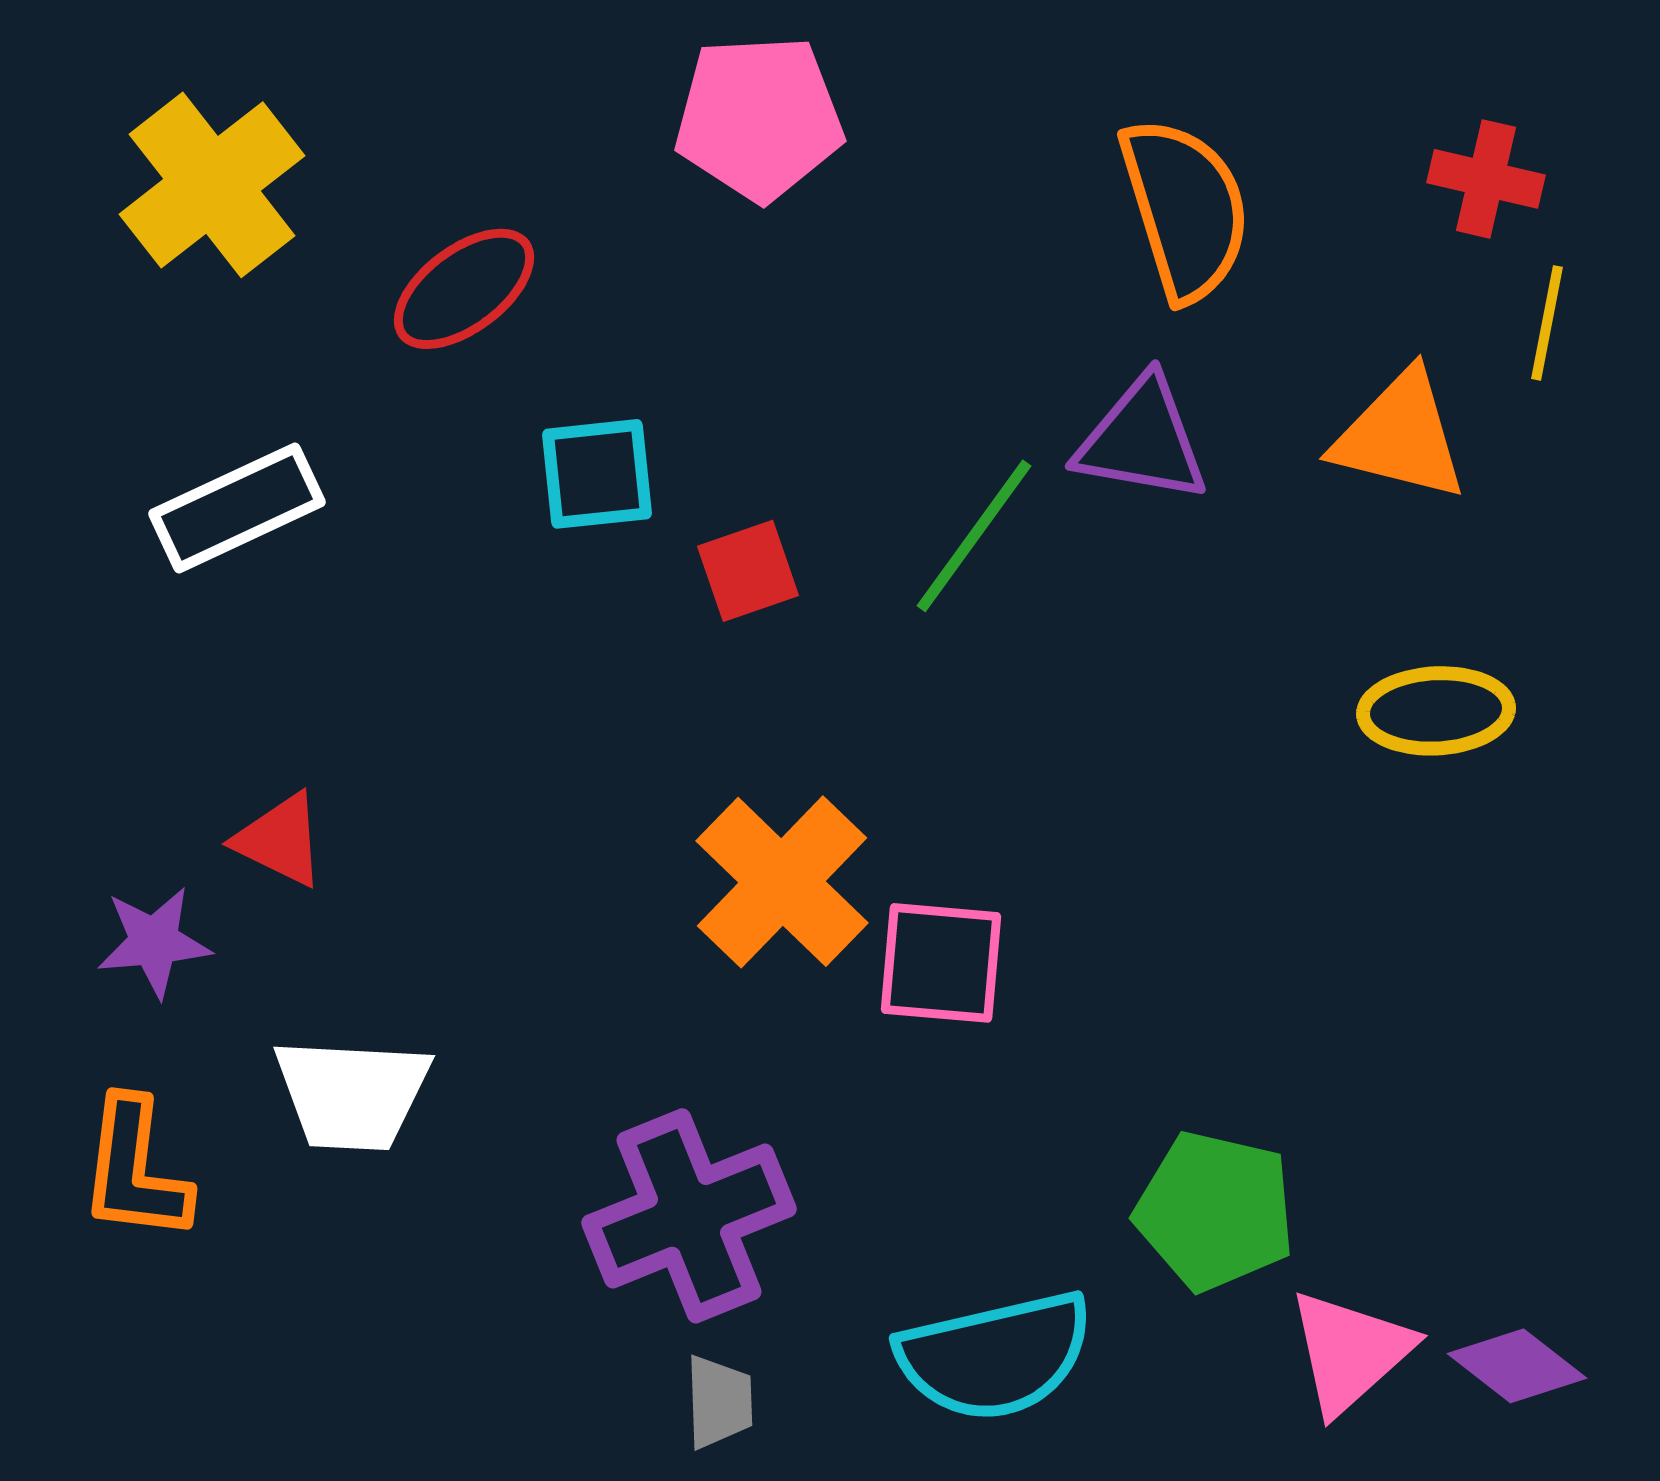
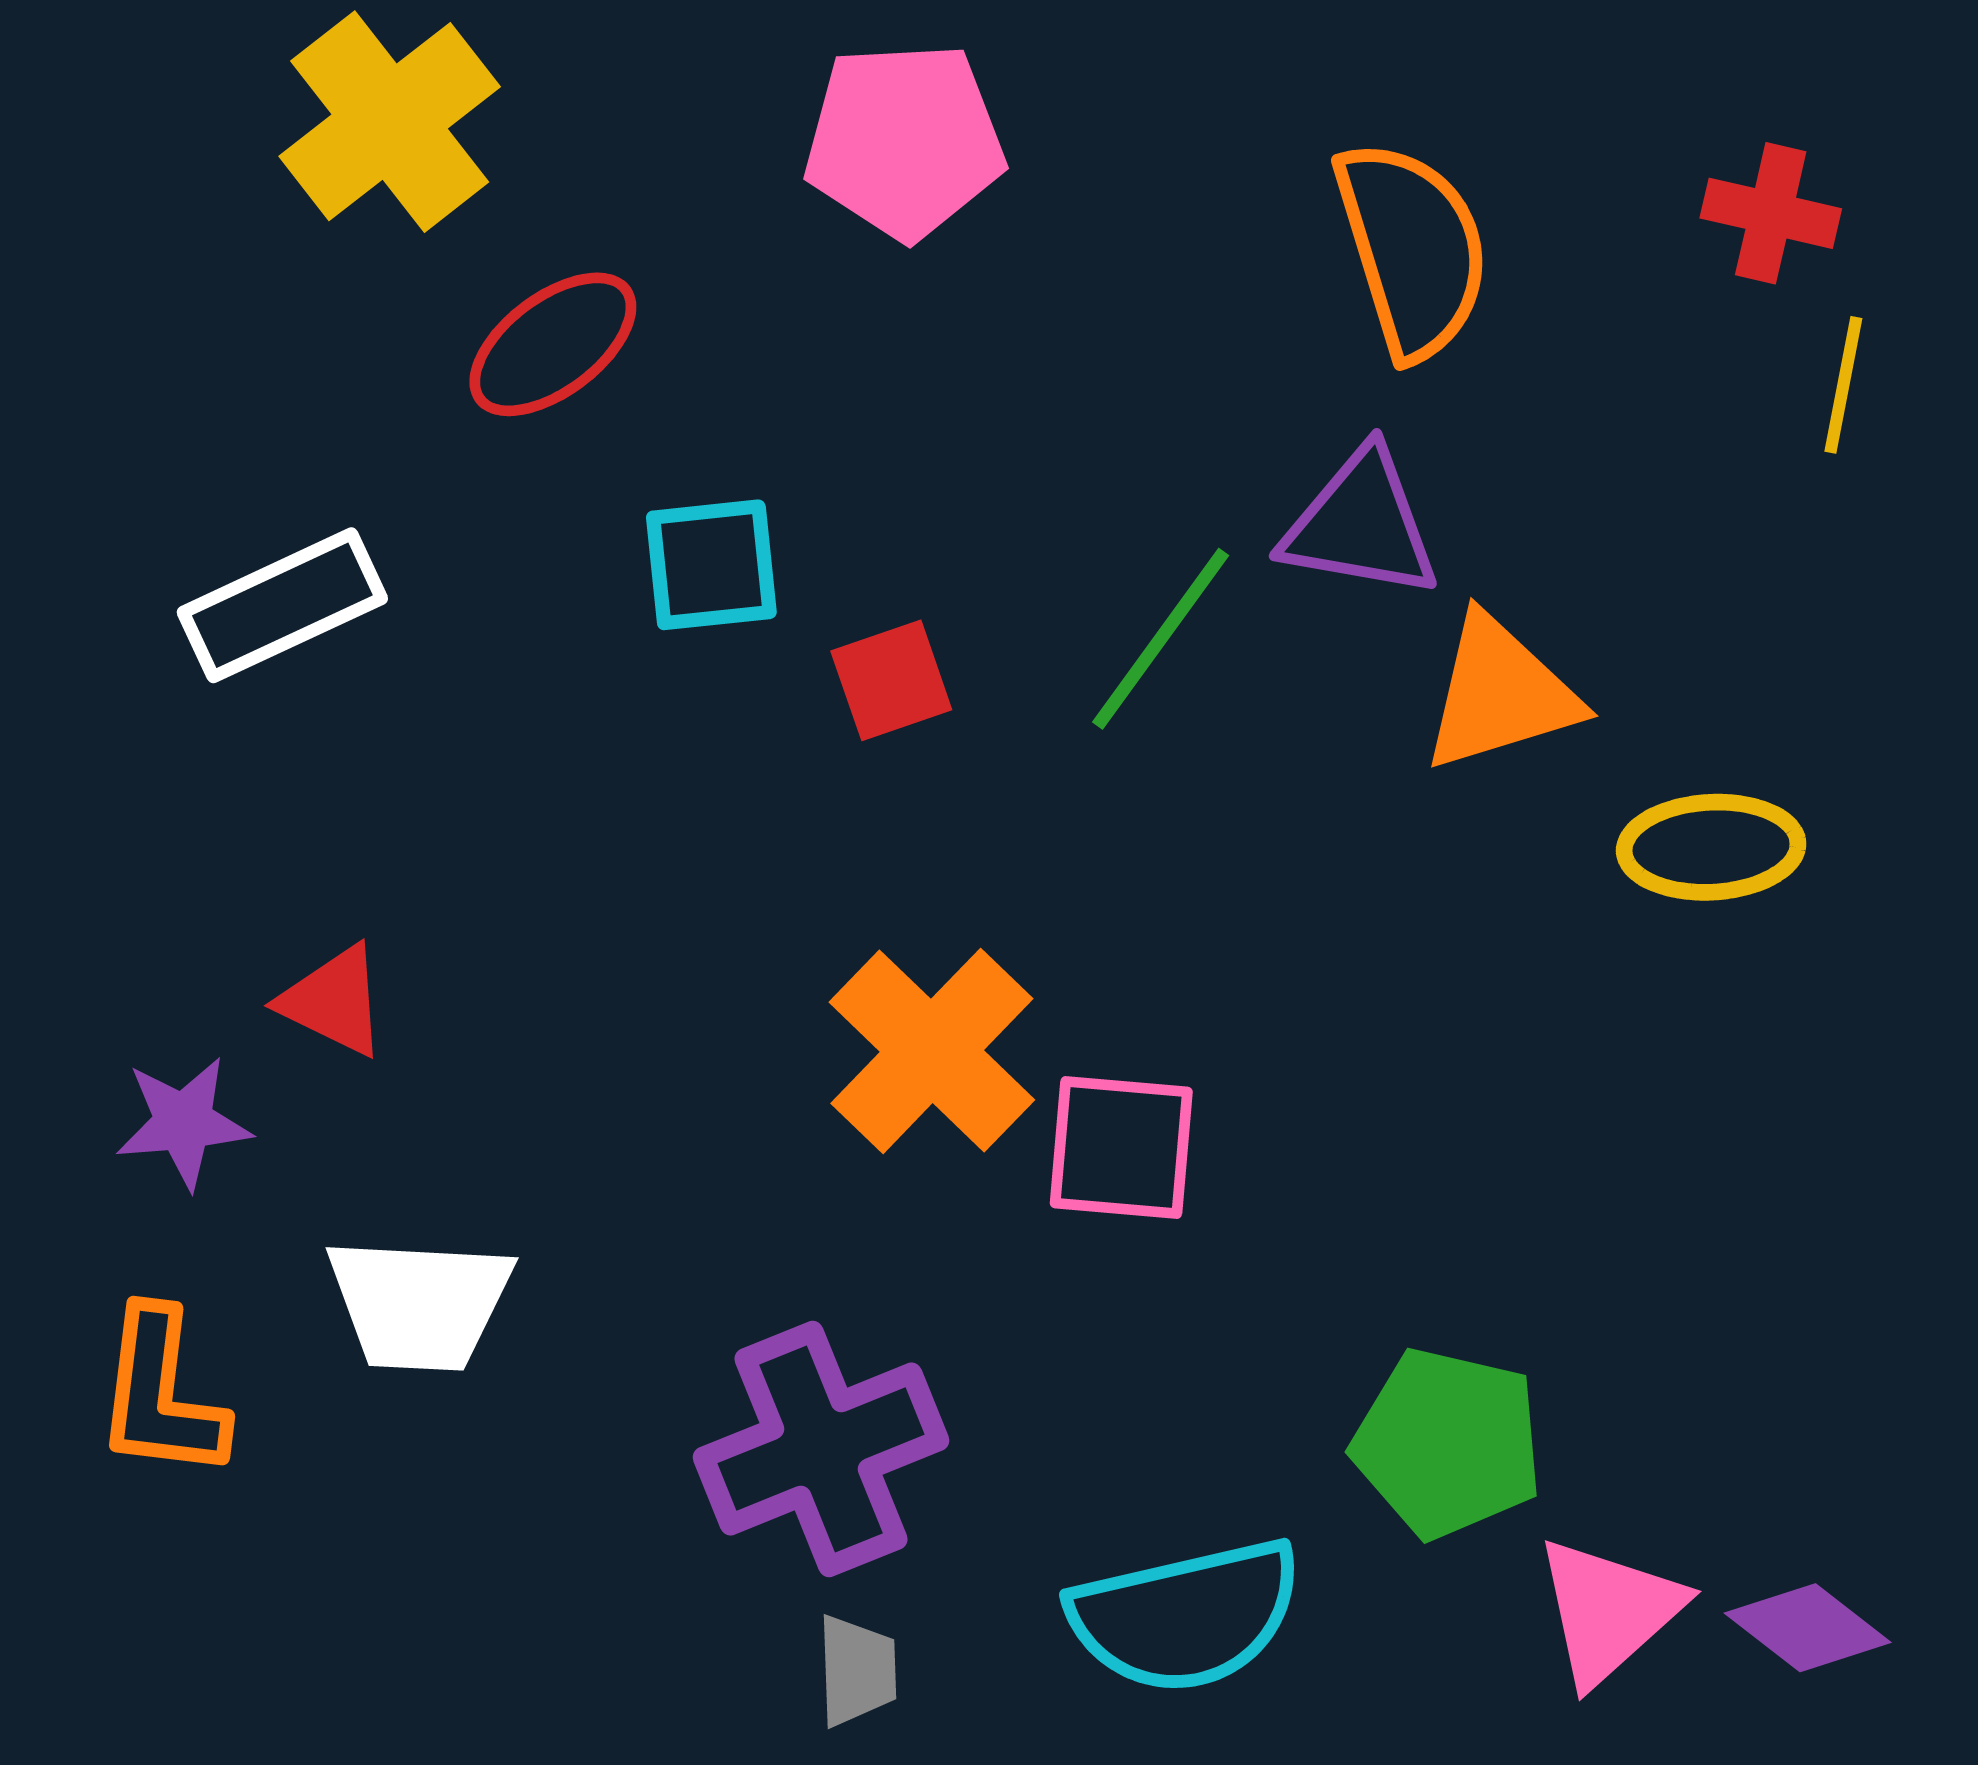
yellow cross: (212, 185) -> (390, 122), moved
orange triangle: (1400, 436) -> (1500, 694), moved, turned -31

